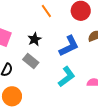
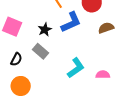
blue L-shape: (69, 46) -> (71, 22), moved

